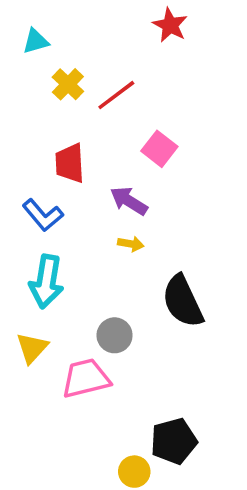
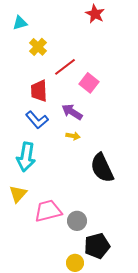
red line: (116, 95) -> (65, 67), moved
blue L-shape: (43, 215) -> (37, 120), moved
gray circle: (115, 335) -> (77, 221), moved

